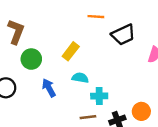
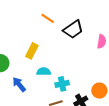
orange line: (96, 17) -> (48, 18), turned 40

